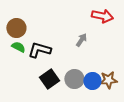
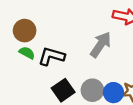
gray arrow: (81, 40) -> (101, 45), size x1.6

